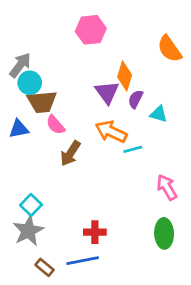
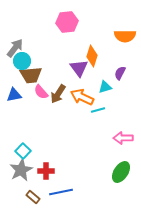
orange semicircle: (169, 49) -> (125, 36), turned -55
purple semicircle: (136, 99) -> (120, 73), moved
cyan triangle: (159, 114) -> (105, 87), moved, turned -32
brown arrow: (70, 153) -> (58, 94), moved
pink arrow: (167, 187) -> (123, 138), turned -60
red cross: (95, 232) -> (46, 171), moved
green ellipse: (164, 233) -> (121, 172), turned 35

